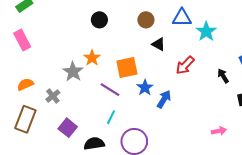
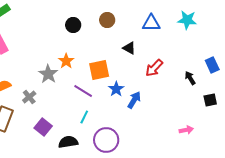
brown circle: (146, 20) -> (107, 20), moved
cyan star: (206, 31) -> (187, 20), moved, turned -30

